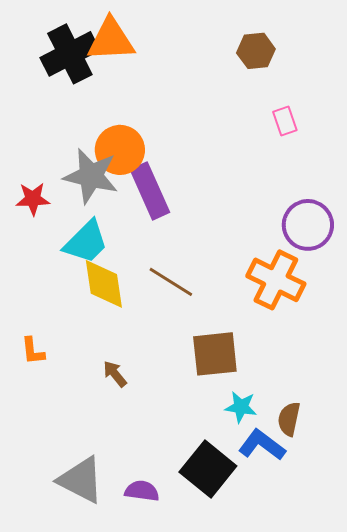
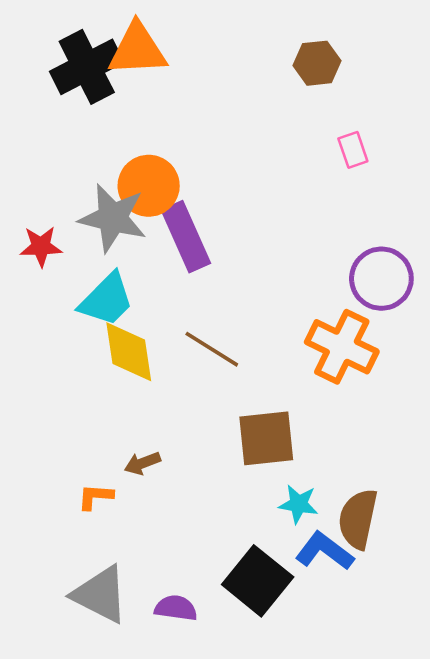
orange L-shape: (33, 351) -> (95, 497), moved, turned 100
brown arrow: (115, 374) -> (142, 463), turned -72
brown semicircle: (289, 419) -> (358, 519), size x1.4

